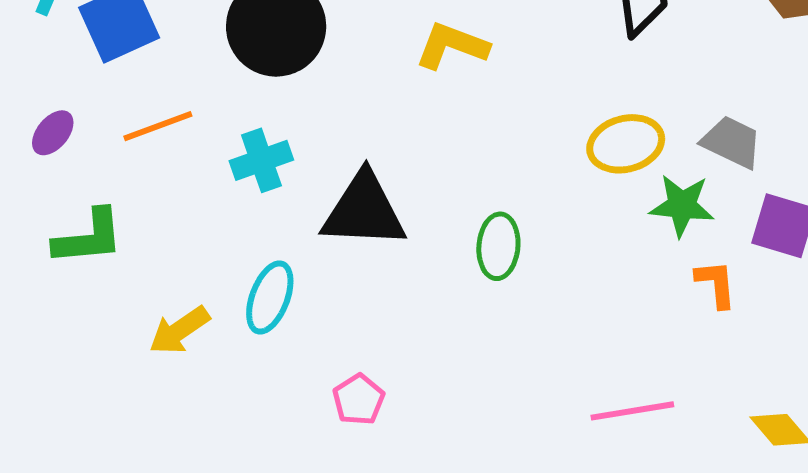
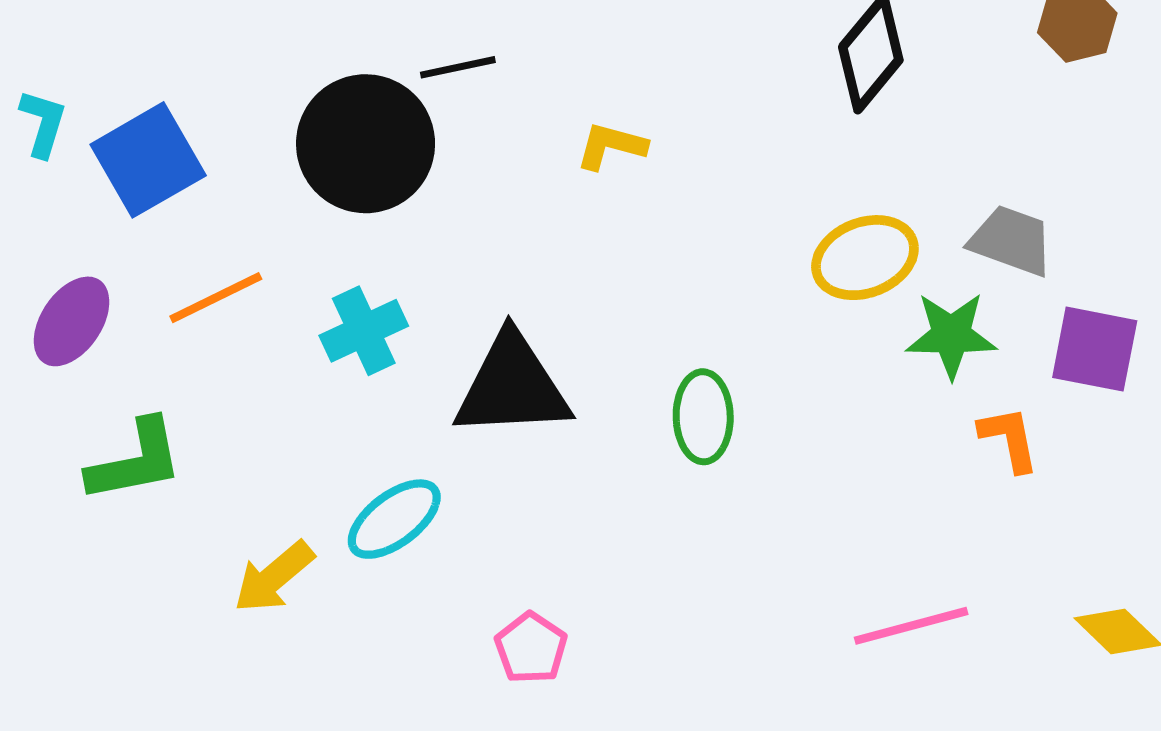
yellow L-shape: (452, 46) -> (611, 146), size x0.7
purple ellipse: (53, 133) -> (72, 321), size x1.4
cyan ellipse: (270, 297) -> (394, 519), turned 38

